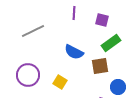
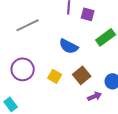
purple square: (102, 20) -> (88, 14), moved
brown square: (100, 66) -> (82, 75), moved, turned -30

